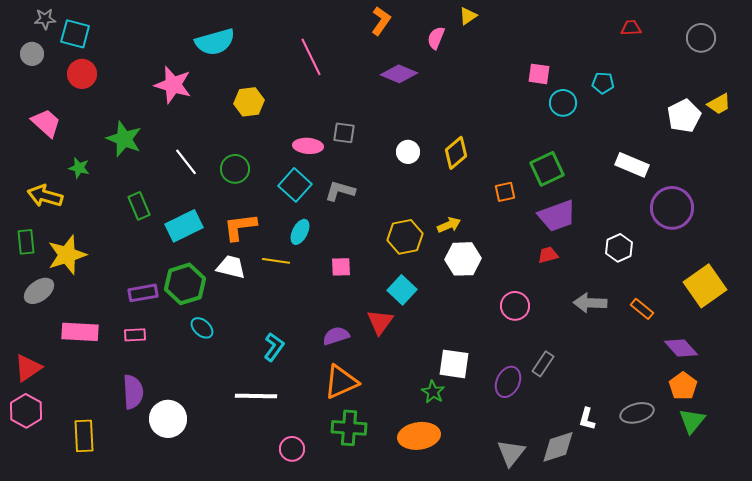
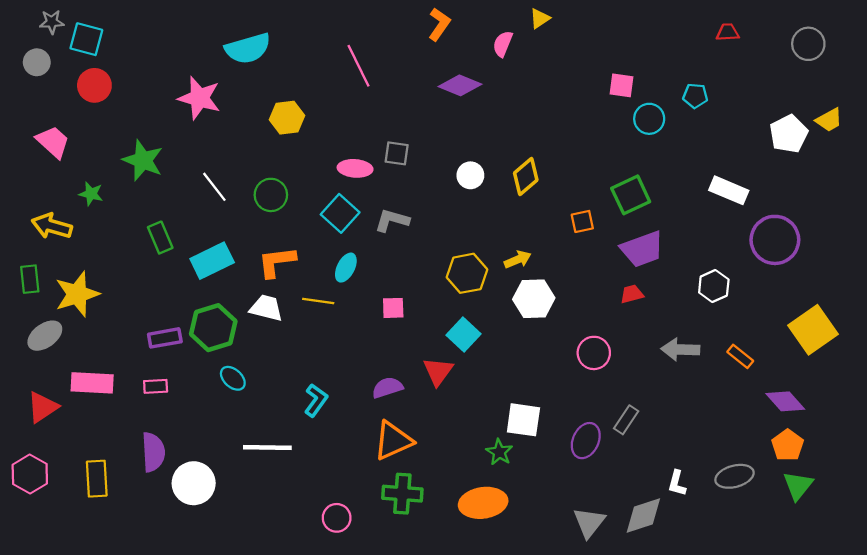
red triangle: (28, 368) -> (43, 407), moved
white line: (256, 396) -> (267, 447), moved
yellow rectangle: (84, 436) -> (97, 479), moved

